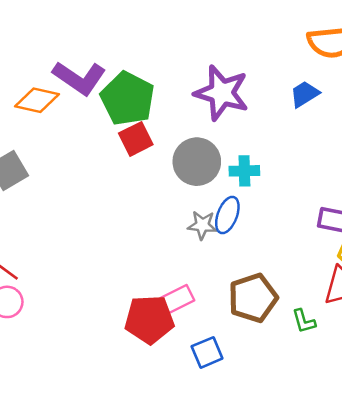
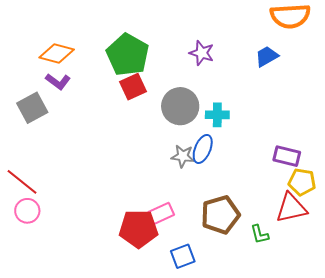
purple L-shape: (79, 78) -> (58, 81), moved, size x0.6
purple star: (222, 93) -> (202, 53), size x0.6

